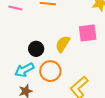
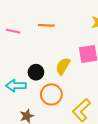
cyan arrow: (24, 70) -> (16, 86), moved, turned 30

